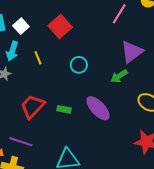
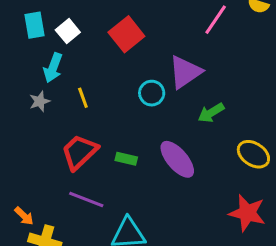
purple triangle: (132, 52) -> (185, 72), moved
yellow line: (38, 58) -> (83, 98), moved
purple line: (21, 142) -> (86, 200), moved

